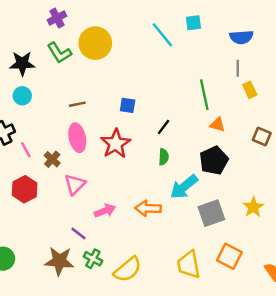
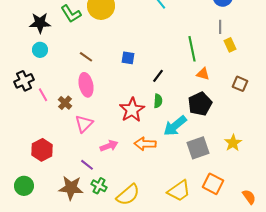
brown line: (77, 104) -> (86, 57), turned 48
red star: (116, 144) -> (132, 110), moved
red hexagon: (25, 189) -> (42, 150), moved
yellow trapezoid: (189, 265) -> (179, 191), turned -115

